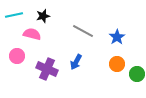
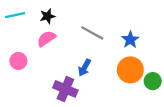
pink semicircle: (32, 34) -> (46, 39), moved, turned -48
orange circle: (117, 64) -> (130, 70), size x1.5
purple cross: (47, 69) -> (65, 89), moved

